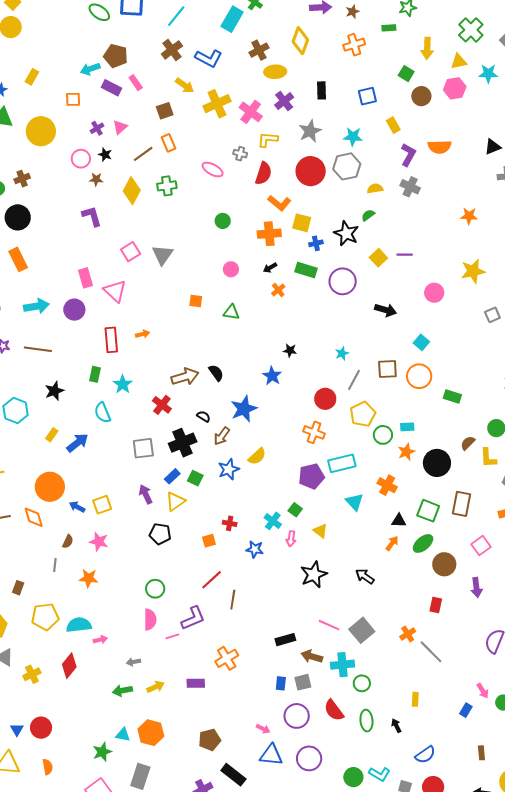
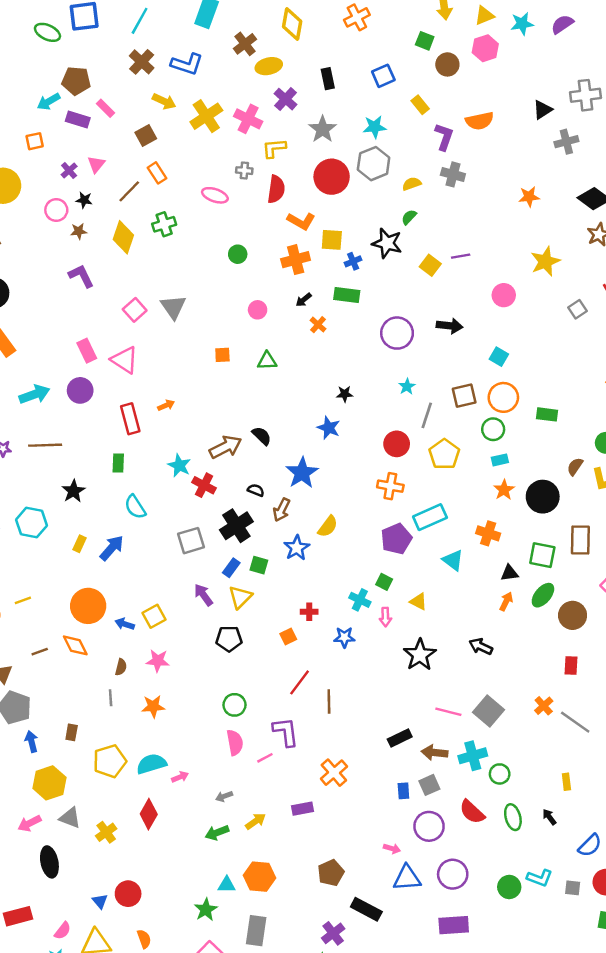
purple circle: (343, 281) -> (397, 333), moved
cyan star: (123, 384) -> (179, 465), moved
green circle: (383, 435) -> (493, 429), moved
purple L-shape: (193, 618) -> (286, 732), turned -64

